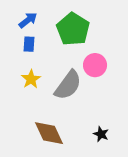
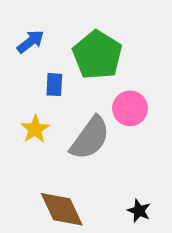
blue rectangle: (29, 44) -> (54, 85), moved

